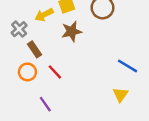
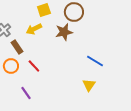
yellow arrow: (44, 15) -> (34, 29), moved
brown star: (72, 31) -> (64, 32), moved

